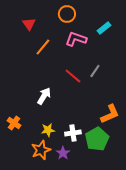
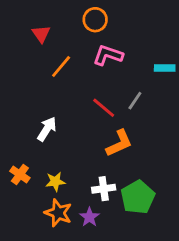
cyan rectangle: (104, 28) -> (165, 68), moved, turned 40
white arrow: (44, 96) -> (47, 129), moved
orange L-shape: (110, 114) -> (119, 143), moved
yellow star: (48, 130) -> (55, 182), moved
orange star: (41, 150) -> (58, 213), turned -30

